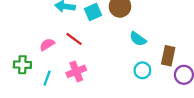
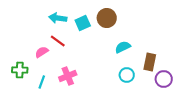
red line: (74, 39) -> (58, 41), moved
cyan semicircle: (138, 39) -> (123, 47), turned 119

